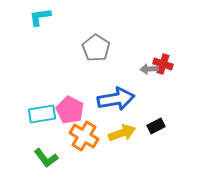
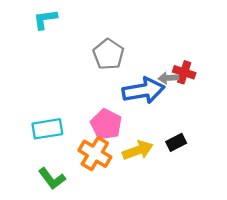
blue arrow: (116, 99) -> (143, 90), moved
pink pentagon: (70, 110) -> (106, 124), moved

